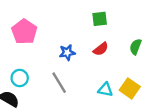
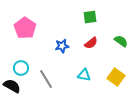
green semicircle: (136, 47) -> (121, 41), turned 104
gray line: (59, 83) -> (46, 79), moved
cyan triangle: (105, 90) -> (84, 75), moved

